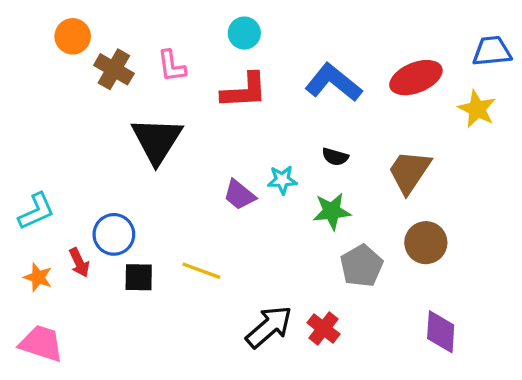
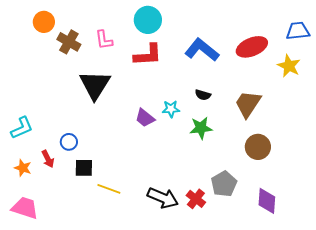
cyan circle: (244, 33) -> (148, 20), size x1.4
blue circle: (114, 234) -> (69, 142), size x0.7
gray pentagon: (361, 266) -> (224, 184), moved
yellow line: (201, 271) -> (109, 189), moved
black arrow: (269, 327) -> (163, 198), turned 64

